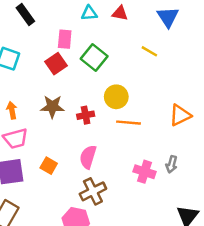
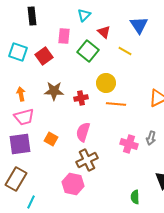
cyan triangle: (89, 13) -> (84, 15), turned -40
red triangle: (120, 13) -> (104, 32), moved, turned 32
black rectangle: (25, 14) -> (32, 16), turned 30
blue triangle: (168, 17) -> (139, 25), moved
yellow line: (149, 51) -> (125, 51), moved
red square: (56, 64) -> (44, 56), moved

